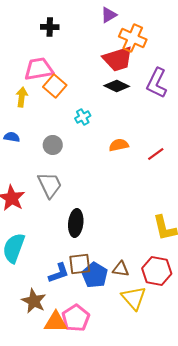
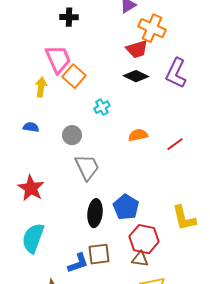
red trapezoid: (118, 59) -> (137, 49), size x0.7
pink trapezoid: (39, 69) -> (58, 59), turned 76
gray trapezoid: (50, 185) -> (87, 167), moved
red hexagon: (157, 271) -> (144, 239), moved
blue pentagon: (95, 275) -> (126, 207), moved

